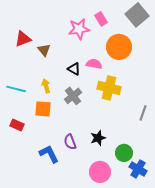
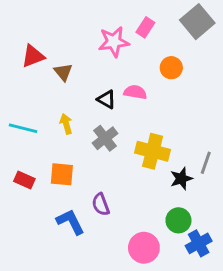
pink rectangle: (101, 19) -> (145, 27), turned 64
orange circle: (119, 47) -> (171, 68), size x0.6
yellow cross: (109, 88) -> (153, 151), moved
orange square: (43, 109) -> (62, 174), moved
black star: (98, 138) -> (181, 179), moved
blue cross: (138, 169) -> (199, 243), turned 30

